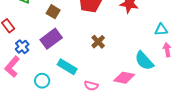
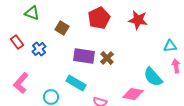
purple rectangle: (51, 39) -> (84, 56), moved, turned 45
blue cross: (22, 47) -> (39, 49), moved

